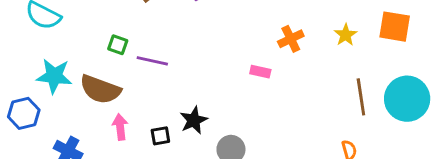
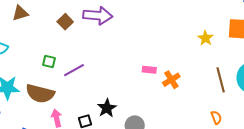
orange cross: (291, 39) -> (171, 80), moved
purple line: (152, 61) -> (74, 70), turned -35

